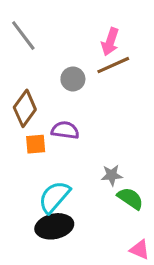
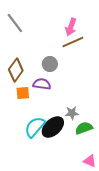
gray circle: (73, 79) -> (50, 64), moved
green semicircle: (130, 198) -> (84, 128), turned -54
black ellipse: (54, 226) -> (53, 127), moved, turned -30

